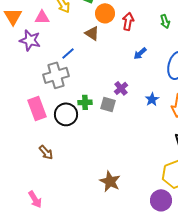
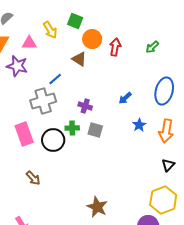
green arrow: (165, 21) -> (152, 47), turned 64
blue arrow: (140, 53) -> (125, 98), moved
purple cross: (121, 88) -> (85, 106), moved, turned -32

